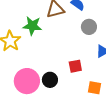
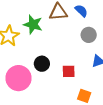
black circle: (50, 80) -> (42, 64), moved

